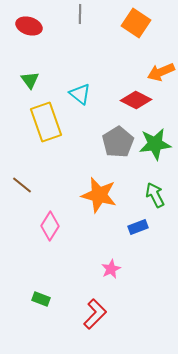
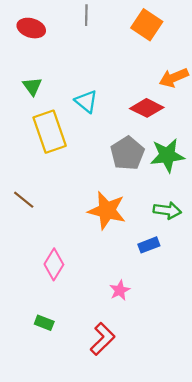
green arrow: (155, 195) -> (167, 210), turned 125
pink diamond: (50, 226) -> (54, 264), moved

